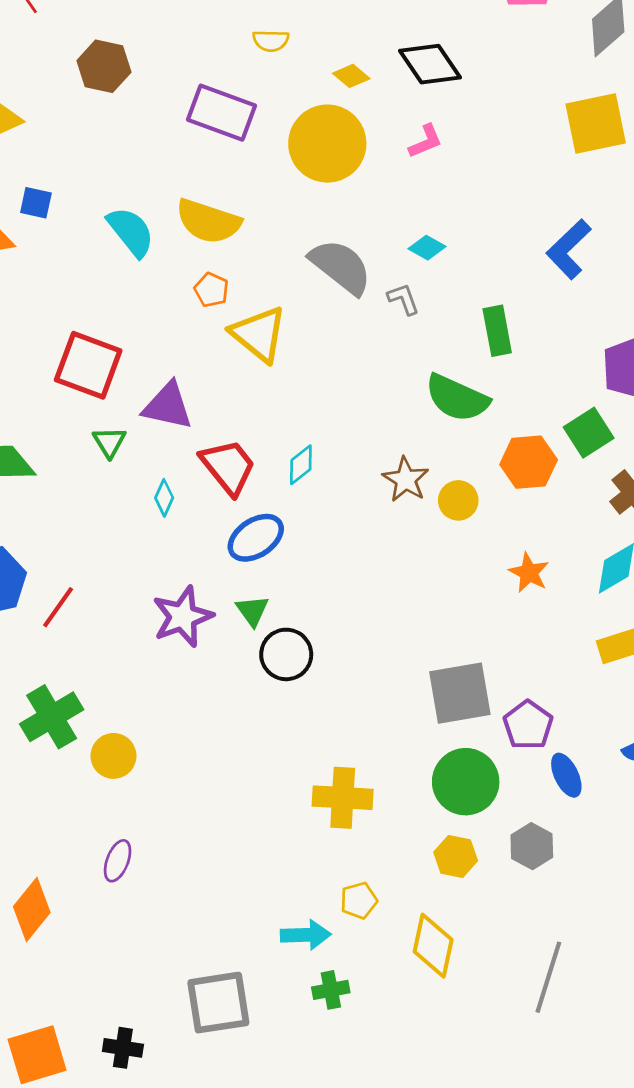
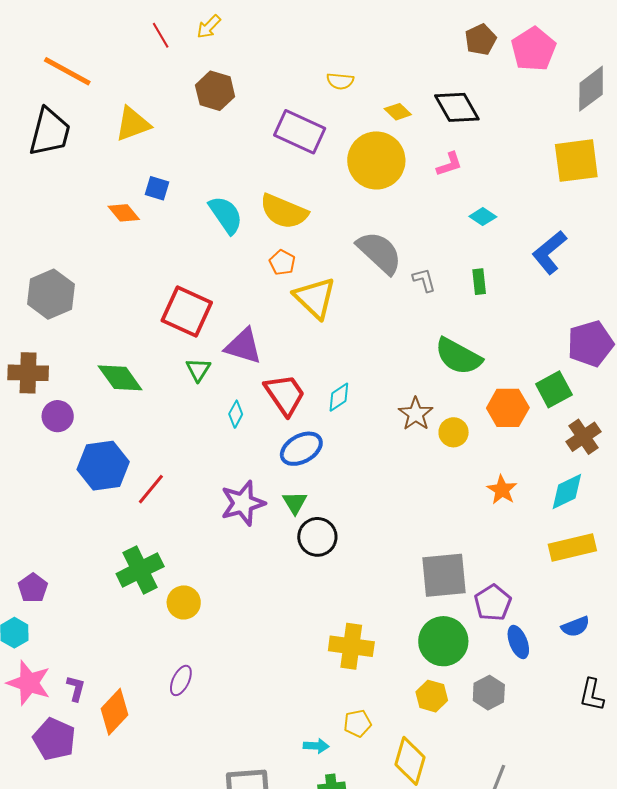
cyan diamond: (427, 248) -> (483, 217), moved
green rectangle: (497, 331) -> (479, 282), moved, size x0.7
cyan arrow: (306, 935) -> (316, 746), size x0.7

